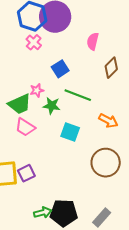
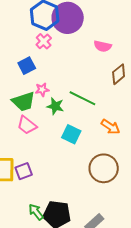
pink semicircle: (93, 41) -> (103, 46), turned -96
blue square: (60, 69) -> (27, 66), moved
green arrow: (43, 213) -> (36, 212), turned -120

